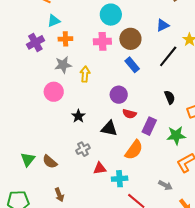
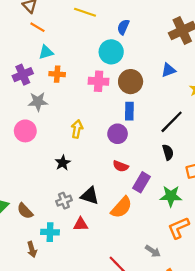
black line: (168, 56) -> (172, 122), moved
gray star: (63, 65) -> (38, 102), moved
blue rectangle: (132, 65) -> (129, 111), turned 35
yellow arrow: (85, 74) -> (77, 129), moved
pink circle: (54, 92) -> (25, 131), moved
purple circle: (119, 95) -> (118, 134), moved
black triangle: (109, 129) -> (90, 196), moved
cyan cross: (120, 179) -> (50, 232), moved

